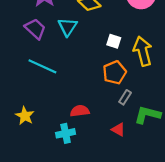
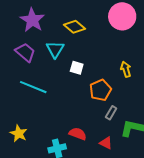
white square: (114, 41) -> (77, 68), moved
yellow arrow: (143, 51) -> (126, 69), size x0.6
red semicircle: (80, 111) -> (78, 134), moved, turned 30

